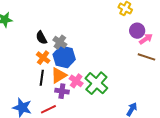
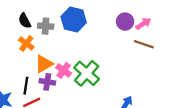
purple circle: (137, 31) -> (125, 22), moved
gray cross: (60, 42) -> (46, 26), turned -32
blue hexagon: (64, 57) -> (74, 20), moved
black line: (42, 78) -> (26, 86), moved

